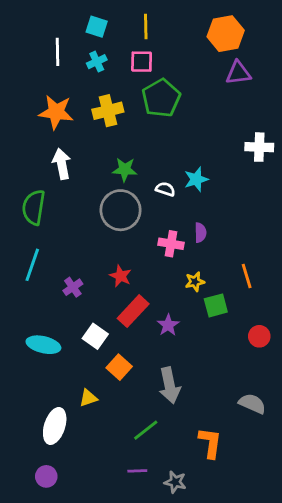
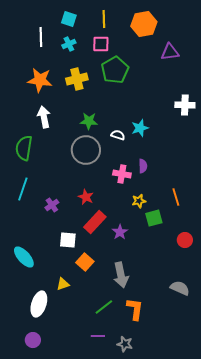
orange hexagon: (226, 34) -> (144, 24), moved
white square: (95, 336) -> (68, 240), turned -30
cyan ellipse: (43, 345) -> (24, 257), moved, turned 35
orange L-shape: (210, 443) -> (135, 309), moved

